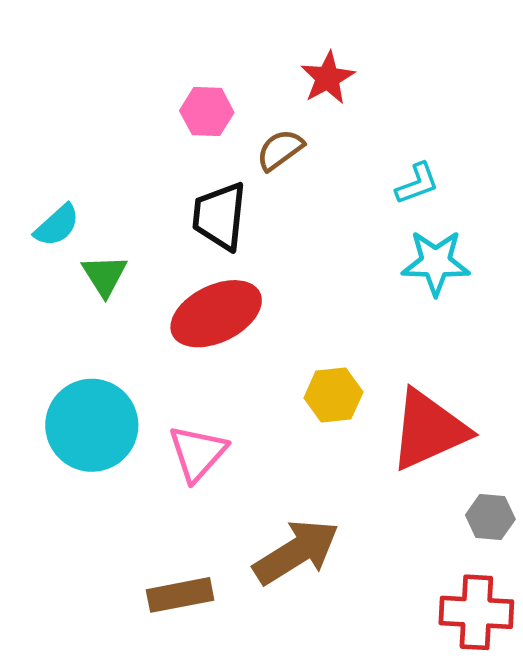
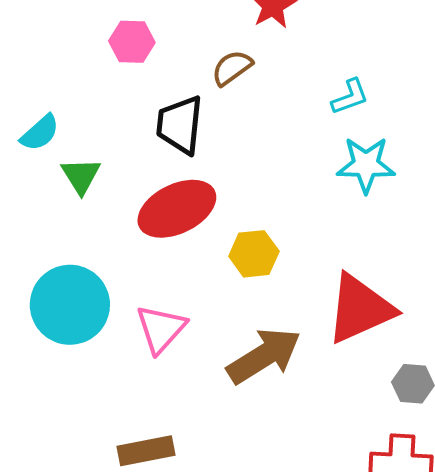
pink hexagon: (207, 112) -> (132, 42), moved
yellow hexagon: (333, 395) -> (254, 254), moved
brown arrow: (296, 552) -> (264, 356), moved

